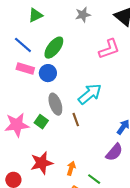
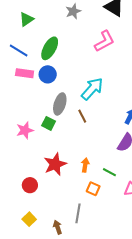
gray ellipse: (55, 104) -> (60, 104), turned 45
pink star: (17, 125) -> (25, 130), size x0.7

